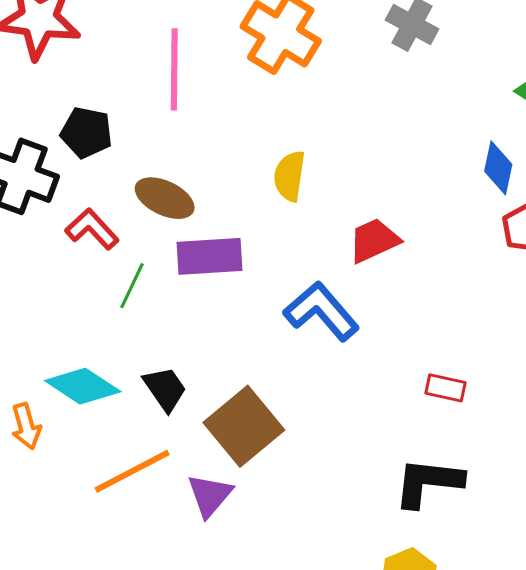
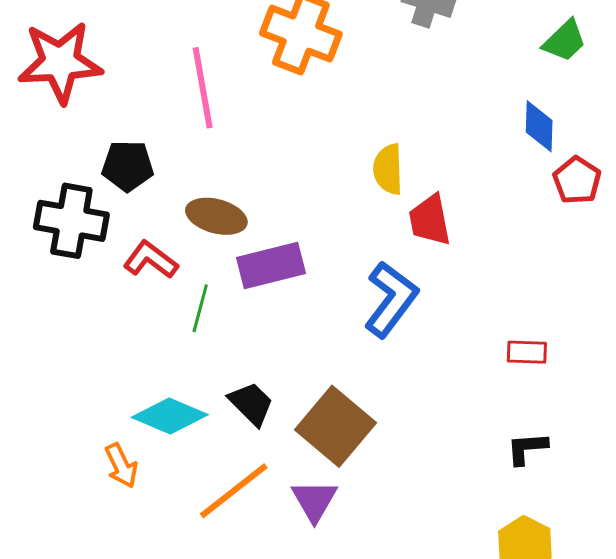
yellow semicircle: (289, 176) -> (388, 169), moved
red trapezoid: (374, 240) -> (430, 220), turned -66
blue L-shape: (321, 311) -> (391, 299), turned 88
black L-shape: (428, 482) -> (527, 448), size x0.6

